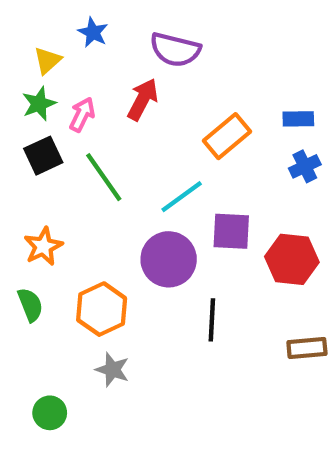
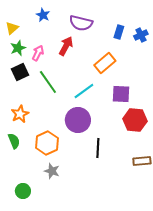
yellow triangle: (48, 60) -> (12, 28), moved
blue rectangle: (298, 119) -> (119, 32), moved, turned -72
blue cross: (305, 166) -> (141, 35), moved
purple square: (231, 231) -> (121, 94), moved

